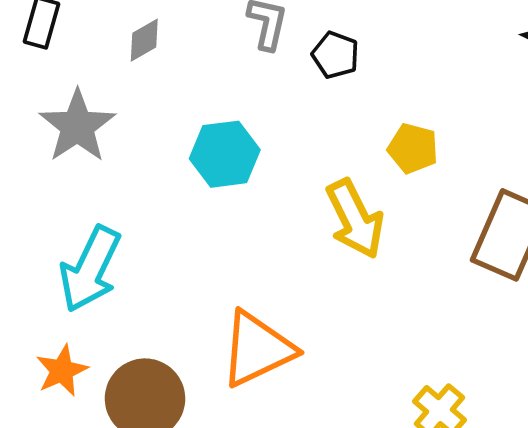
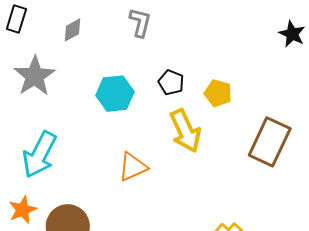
black pentagon: (335, 55) -> (171, 82), moved
orange triangle: (257, 349) -> (133, 167), moved, size x0.7

